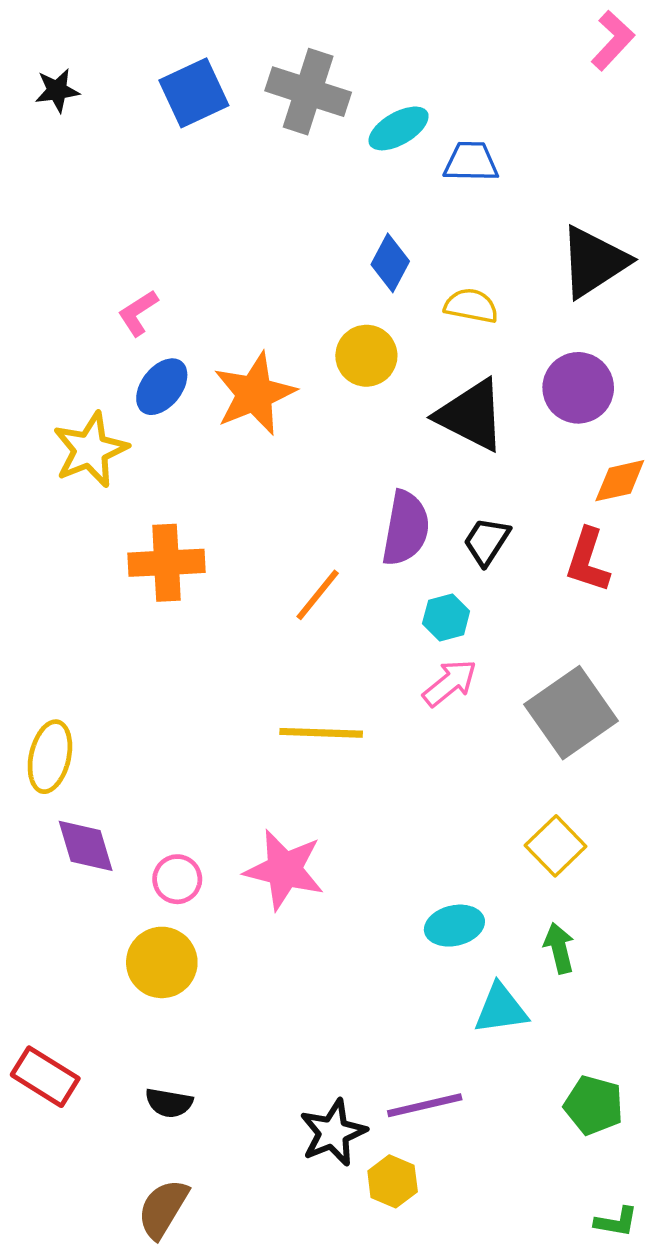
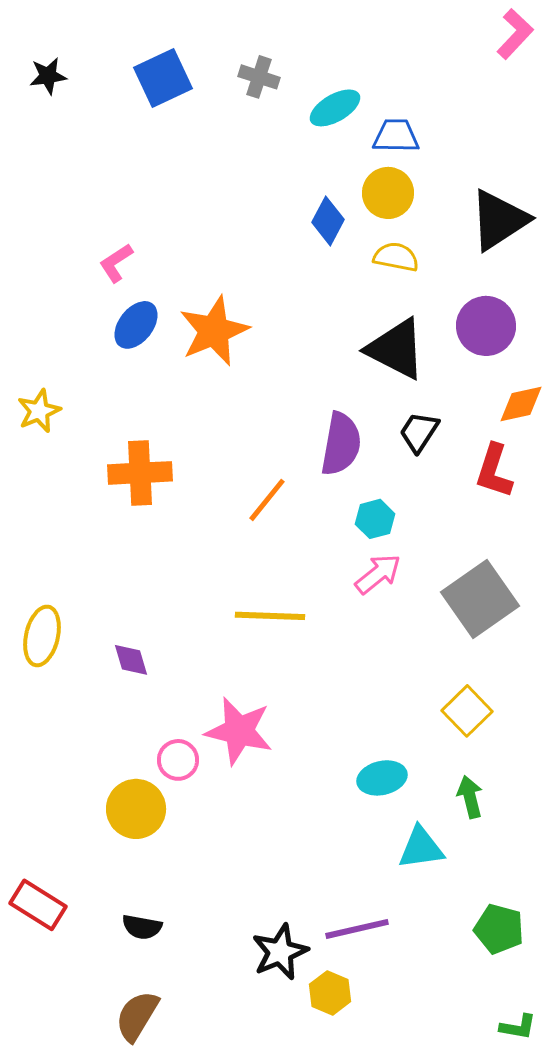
gray cross: (308, 92) -> (259, 77), size x0.6
yellow circle: (366, 356) -> (388, 193), moved
yellow star: (90, 450) -> (39, 411), moved, size x0.7
black trapezoid: (487, 541) -> (419, 432), moved
purple diamond: (86, 846) -> (131, 660), moved, size x0.7
pink circle: (177, 879) -> (178, 760), moved

